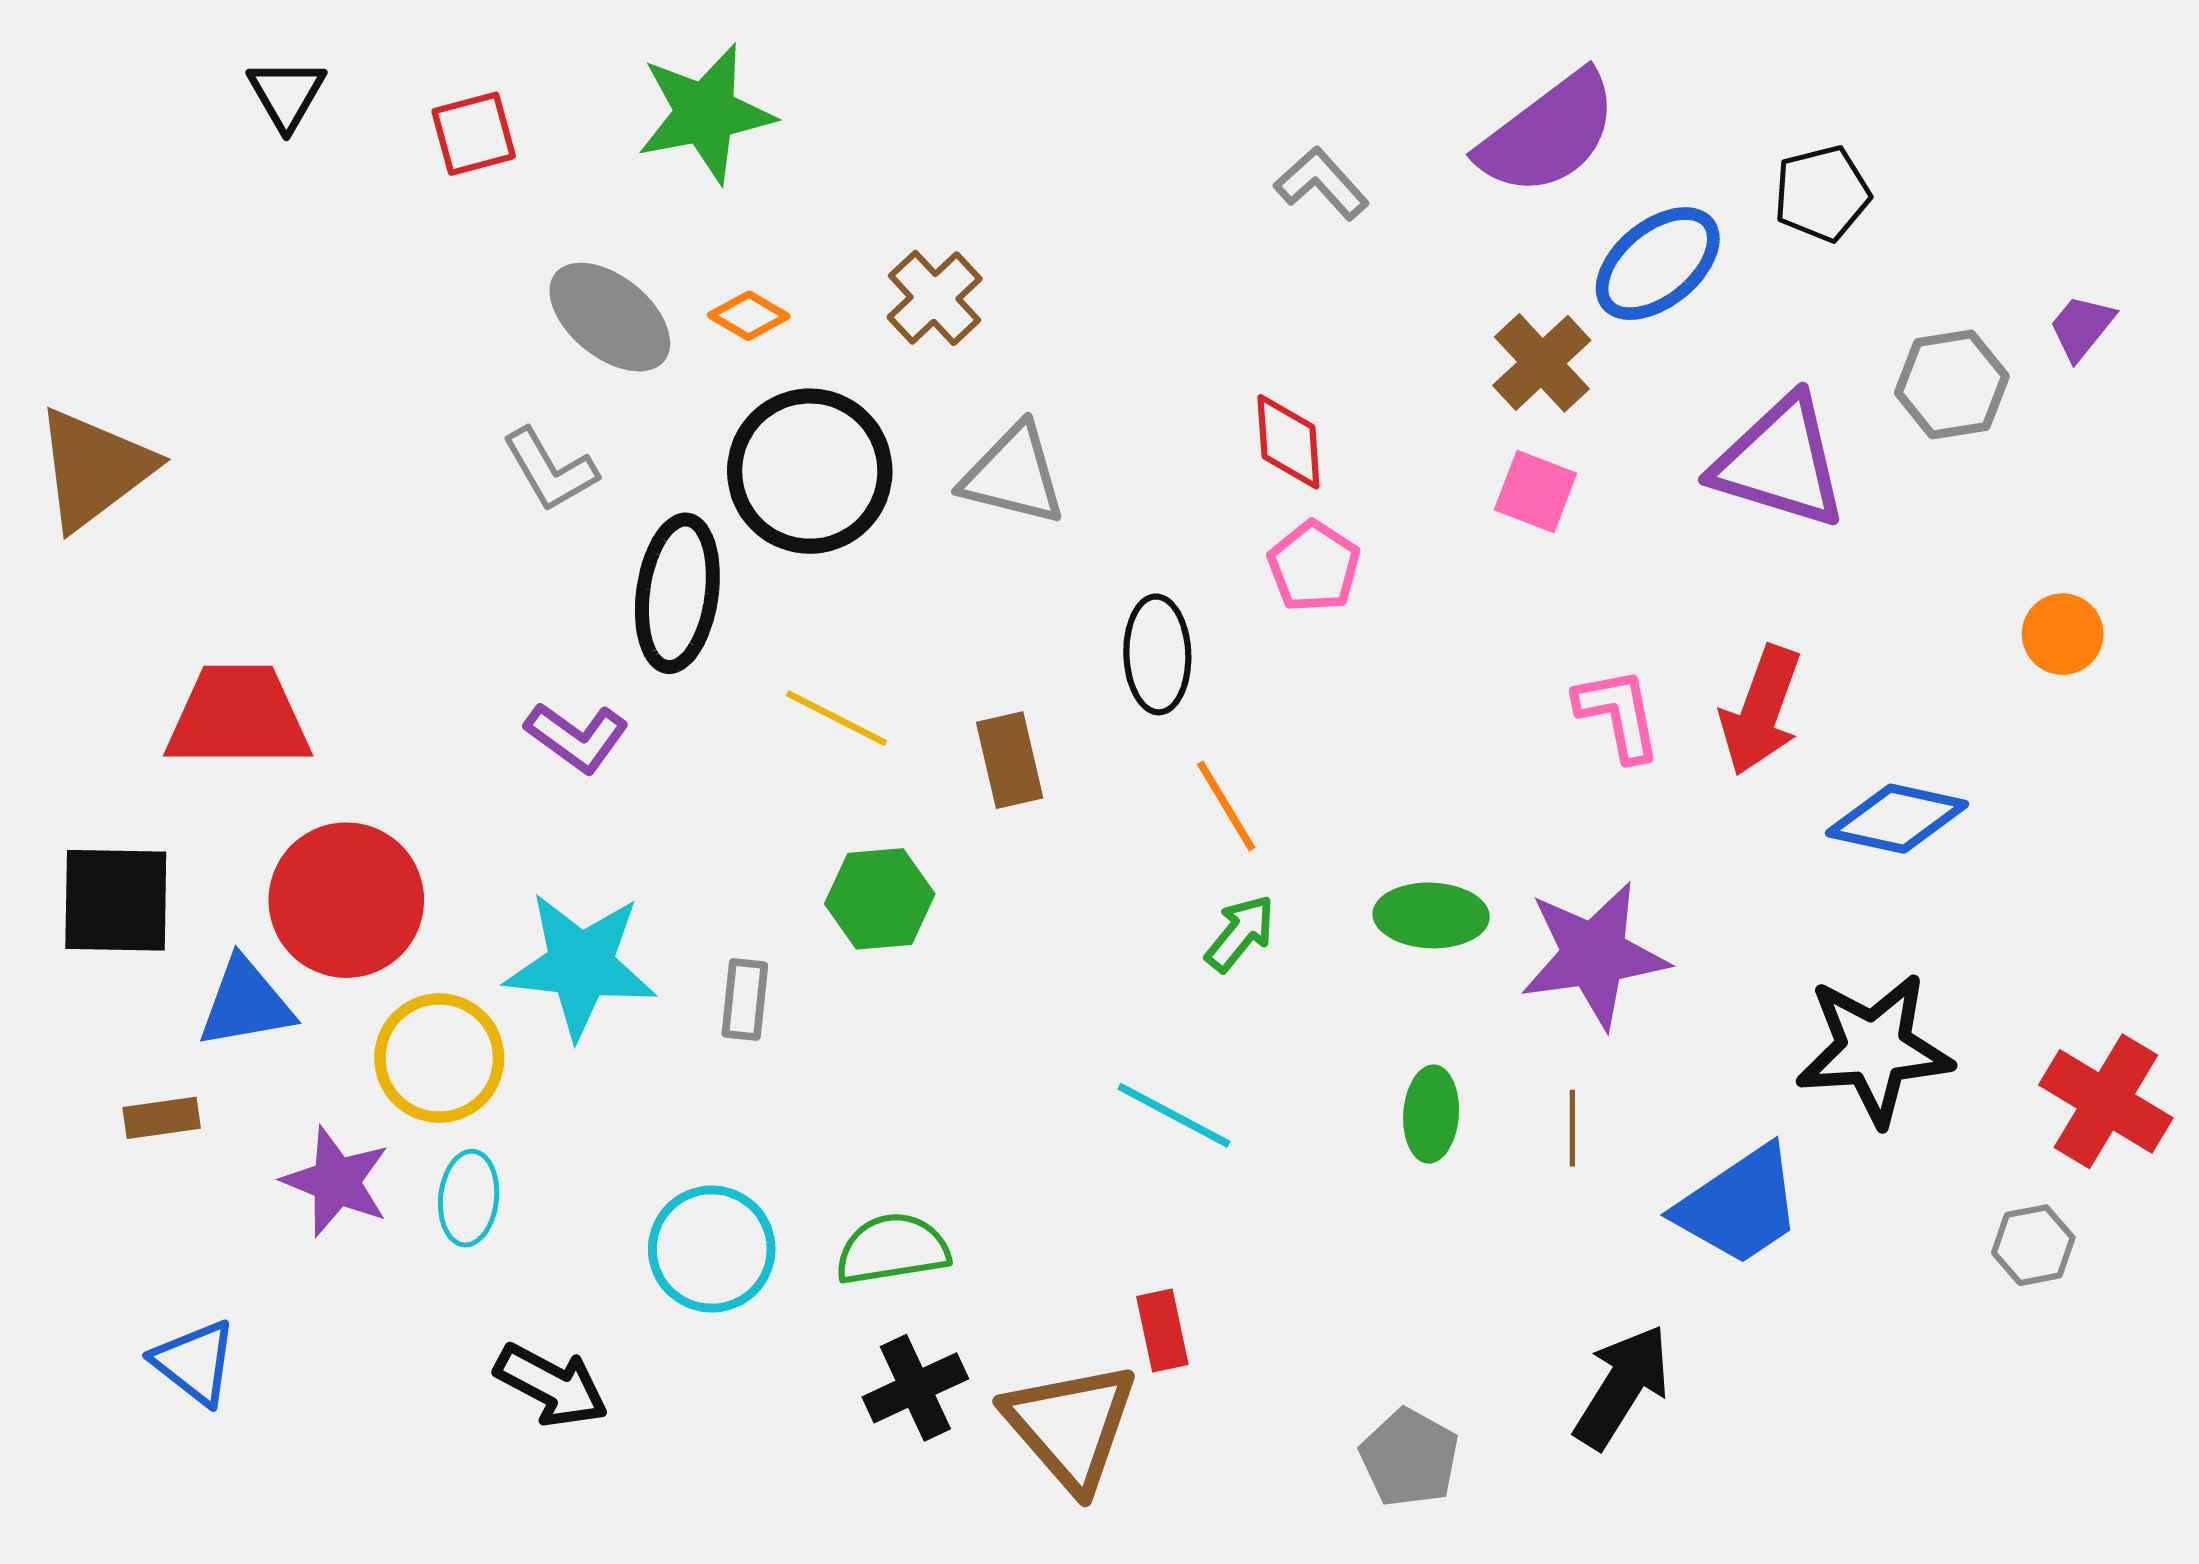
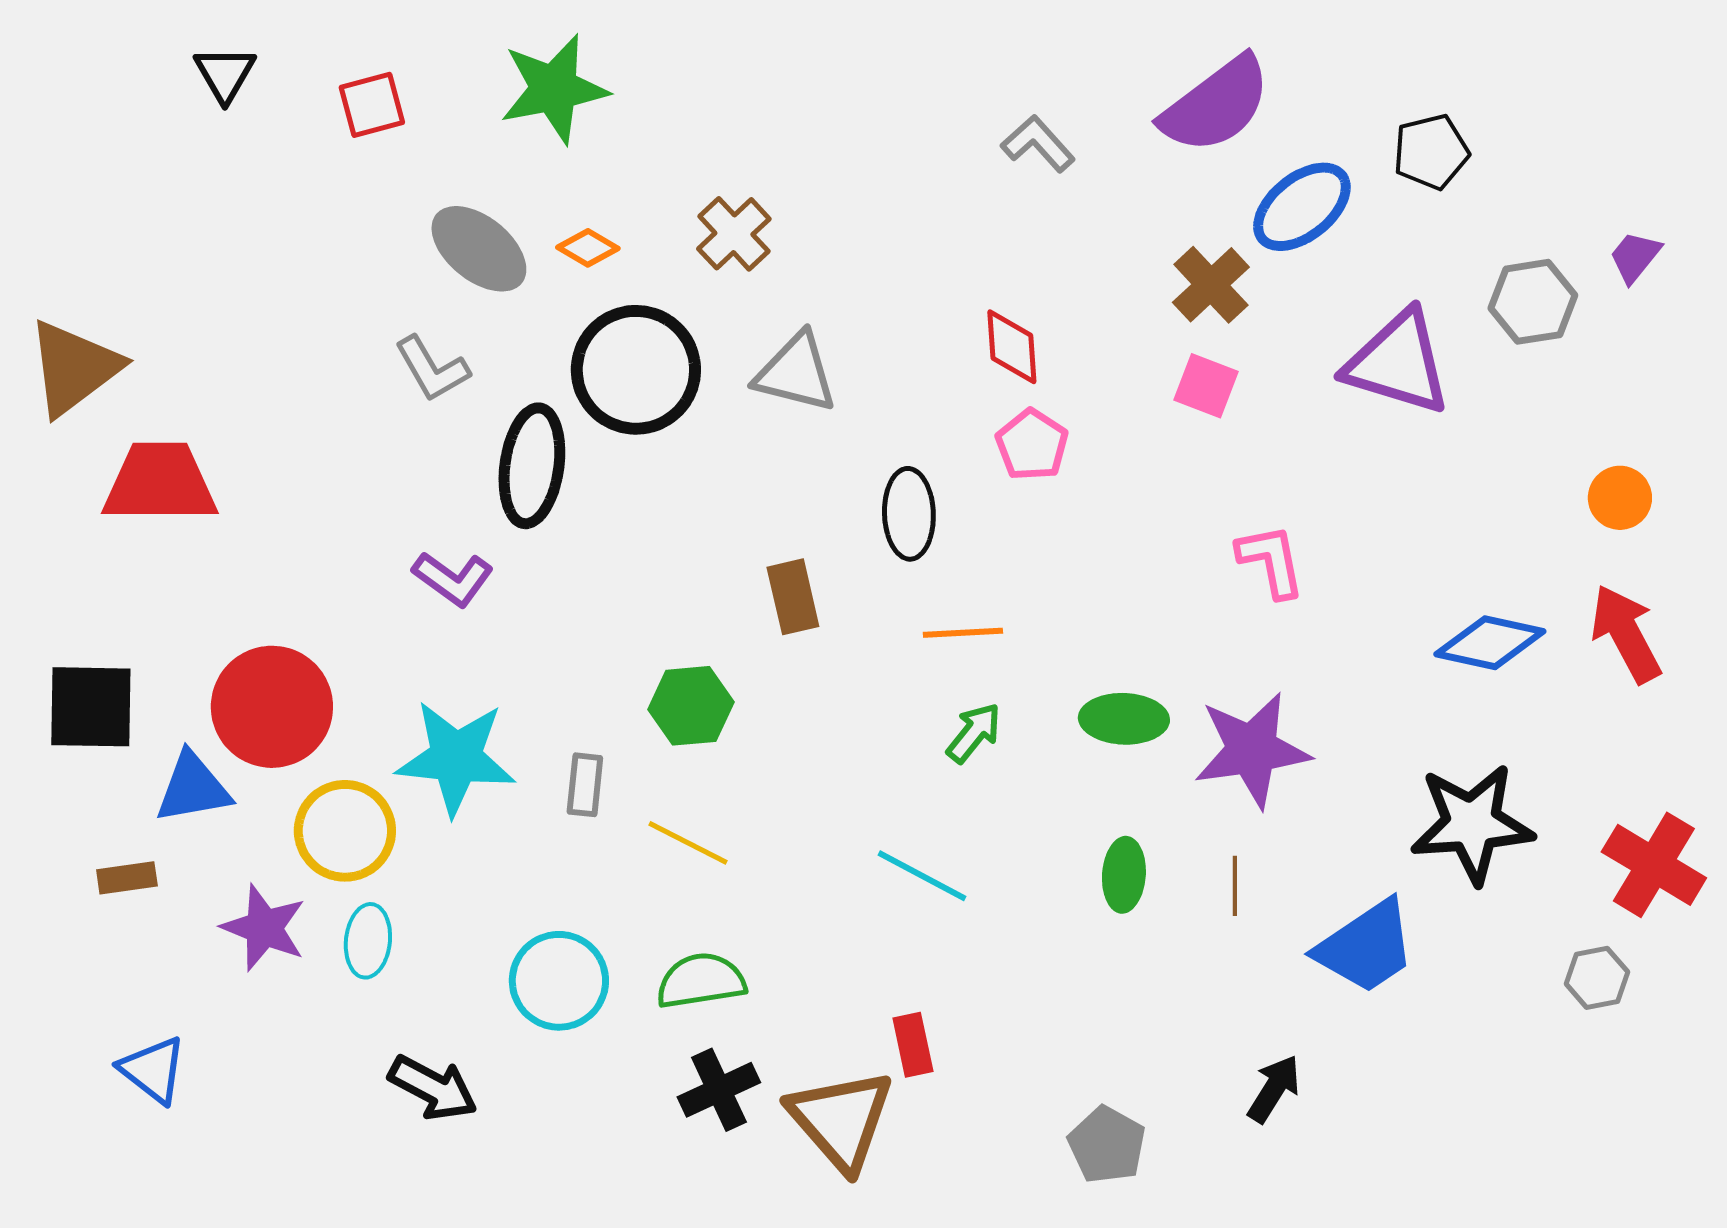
red arrow: (1761, 710) -> (1626, 634), moved, turned 132
red trapezoid: (238, 717) -> (160, 483), moved
yellow line: (836, 718) -> (688, 843), moved
orange line: (1226, 806) -> (963, 633), turned -62
black arrow: (1622, 1387) -> (1274, 1089), size x0.7

